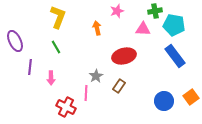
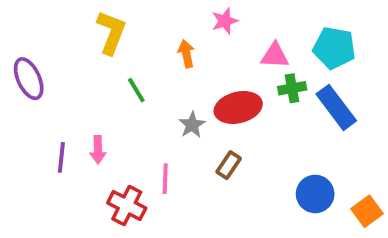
green cross: (155, 11) -> (292, 88), moved
green line: (56, 47) -> (136, 90), moved
purple line: (30, 67) -> (61, 157), moved
gray star: (96, 76) -> (192, 125), moved
orange square: (191, 97) -> (367, 211), moved

